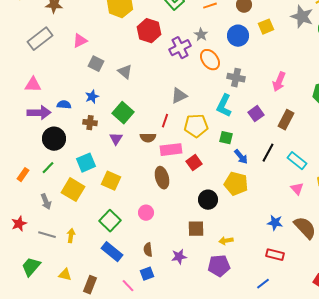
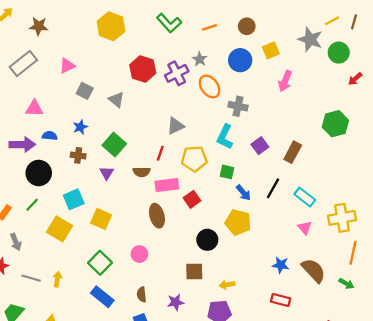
red hexagon: (149, 31) -> (143, 69), moved
pink arrow: (279, 82) -> (285, 81), moved
pink triangle: (33, 85) -> (34, 108), moved
gray arrow: (46, 202) -> (16, 242), moved

